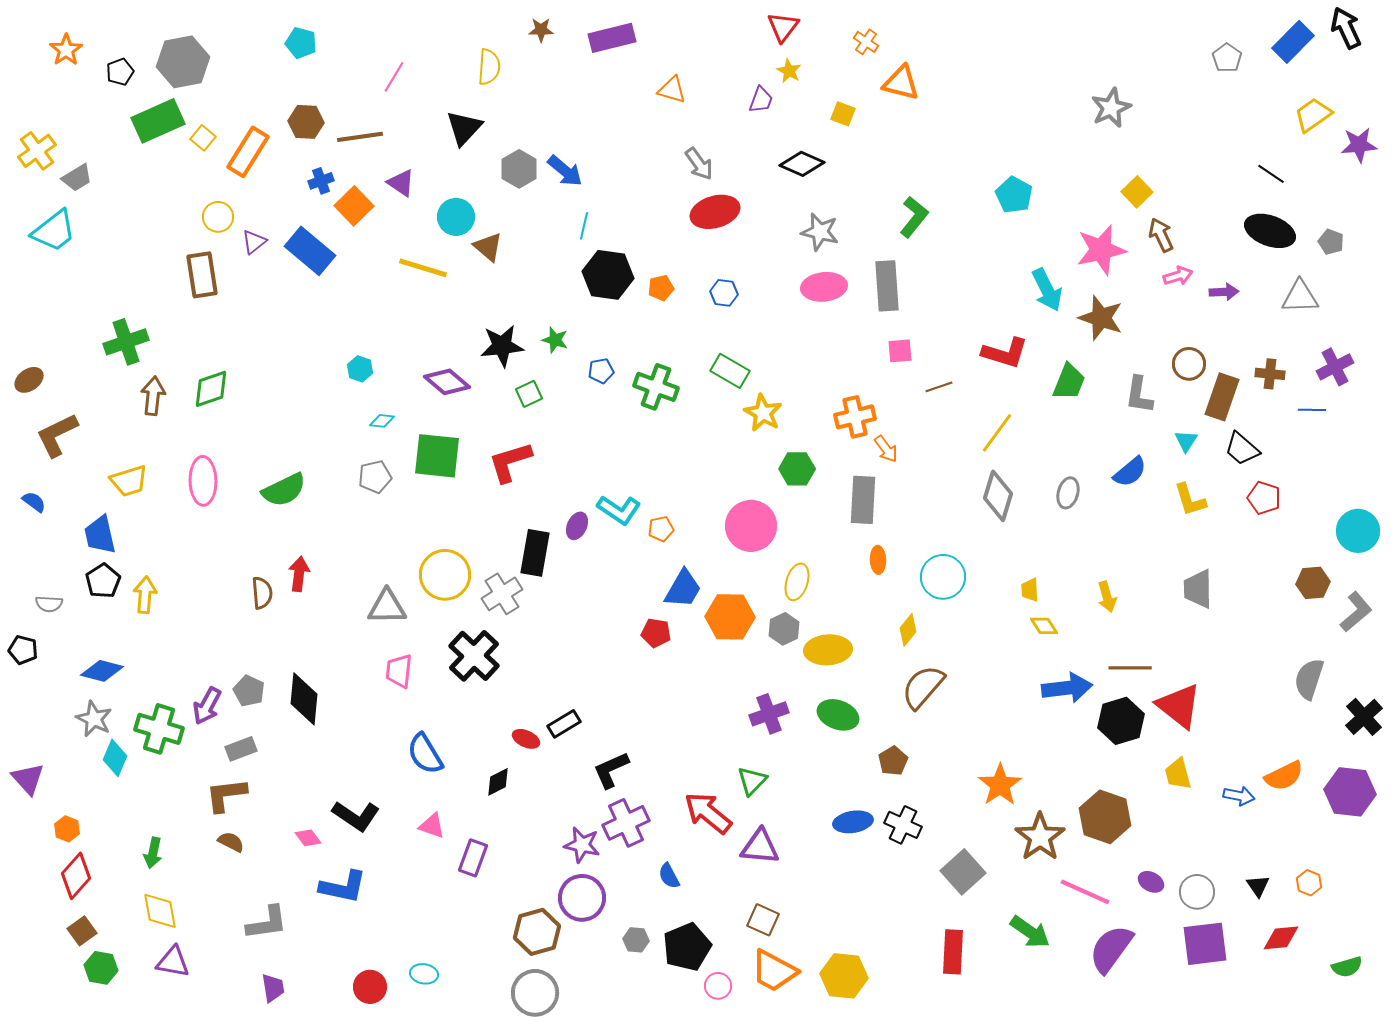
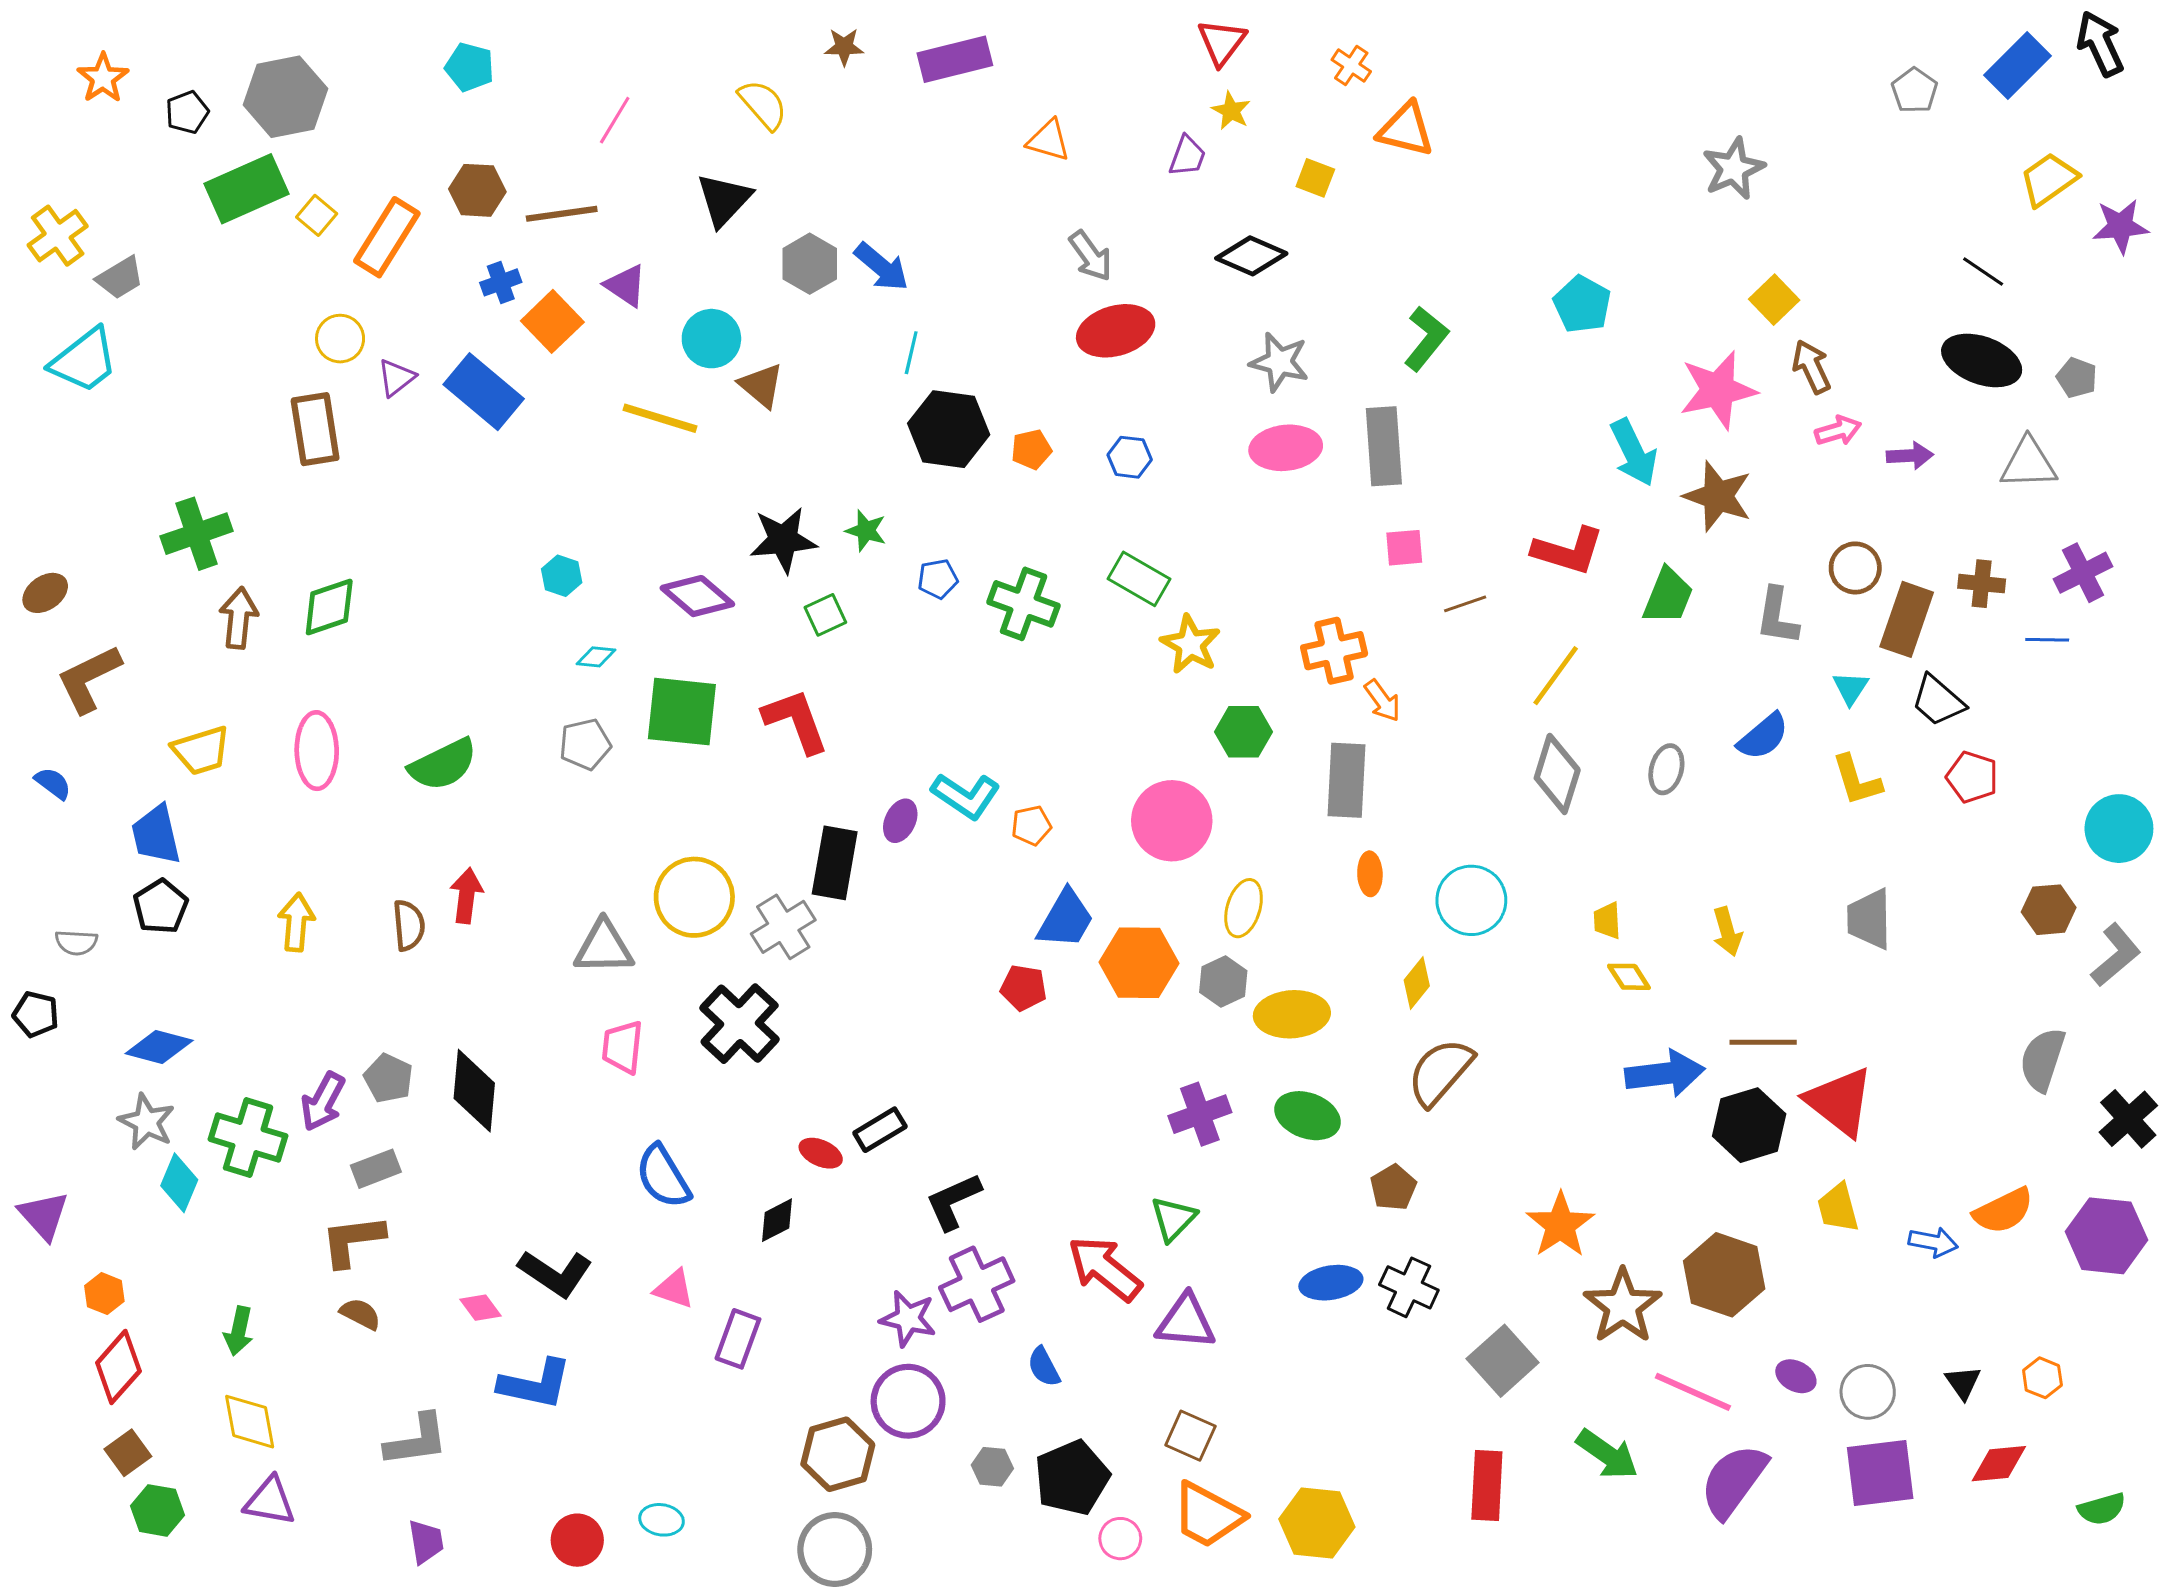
yellow semicircle: (489, 67) -> (763, 105), turned -45
red L-shape: (510, 462) -> (796, 721), turned 87
yellow arrow: (145, 595) -> (296, 922), moved

